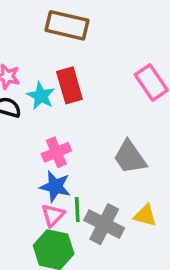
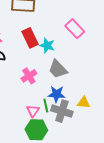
cyan star: (41, 96) -> (47, 45), moved
gray trapezoid: (130, 157) -> (58, 69), moved
blue star: (55, 186) -> (56, 94), moved

